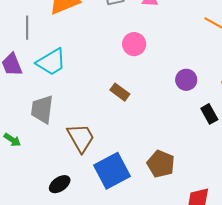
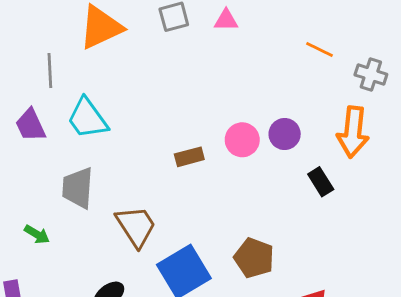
pink circle: (134, 44) -> (242, 140), moved
cyan trapezoid: (51, 62) -> (87, 118), turned 88
brown rectangle: (120, 92) -> (189, 157), turned -48

